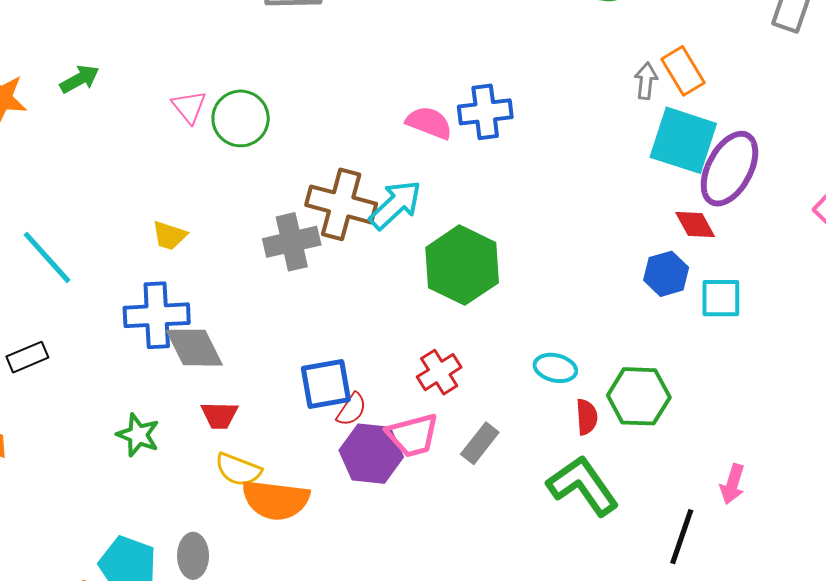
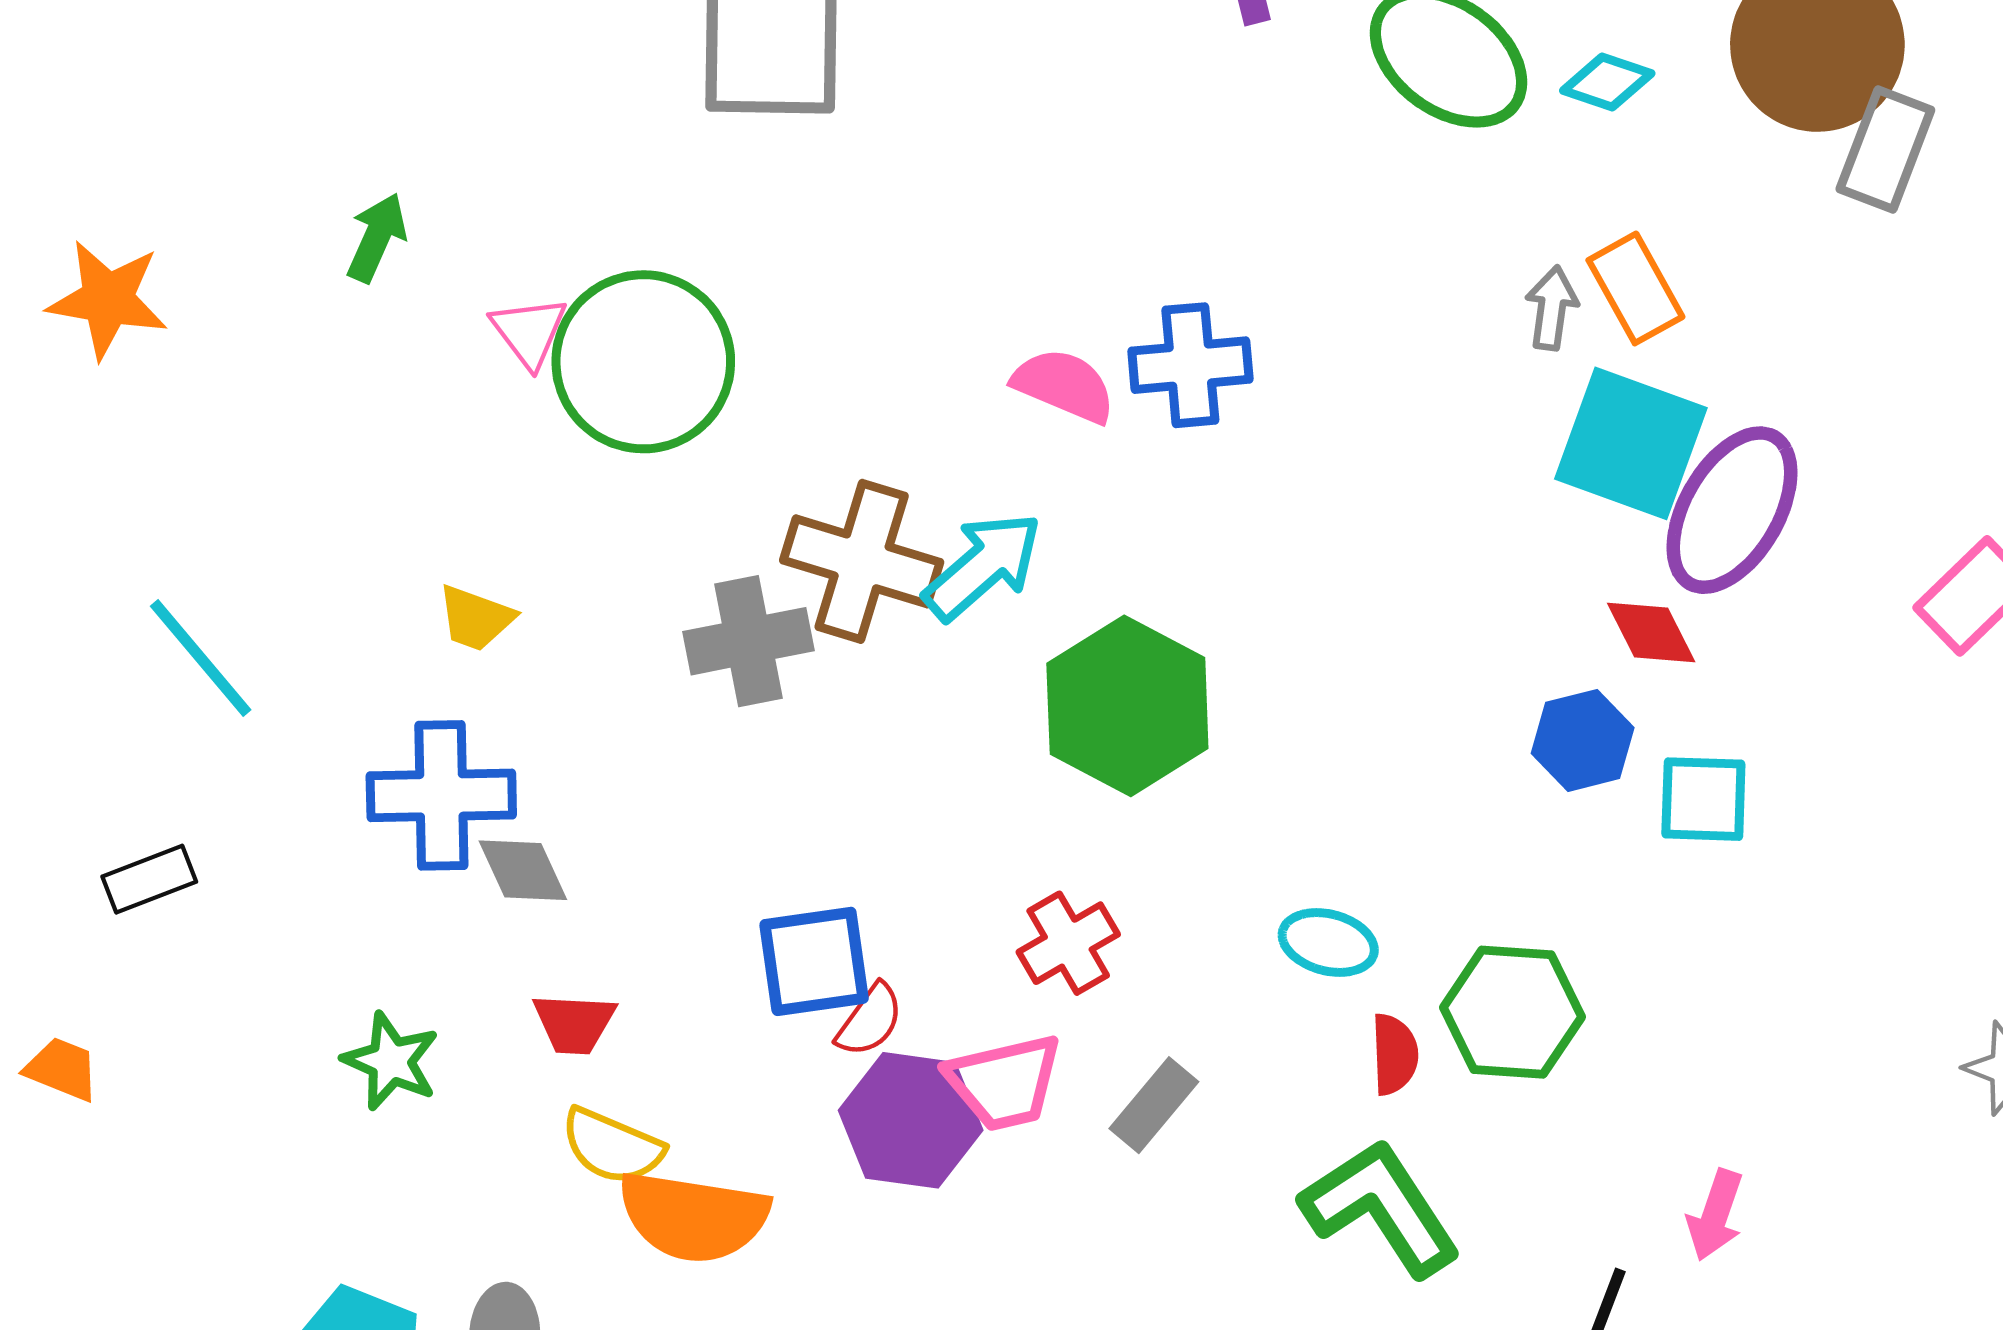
green arrow: (80, 79) -> (377, 237), moved, turned -39
green circle: (241, 118) -> (643, 362), size x1.4
gray diamond: (194, 348) -> (523, 870), size x0.7

